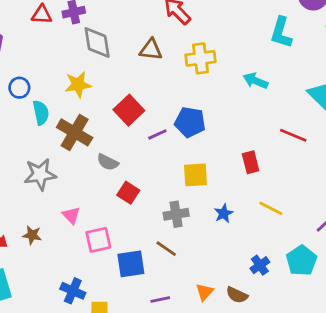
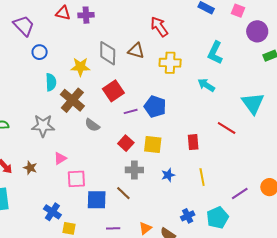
cyan L-shape: (281, 33) -> (215, 53), moved
gray diamond: (97, 43) -> (108, 53), moved
blue circle: (19, 88) -> (40, 52), moved
red square: (128, 193) -> (126, 143), moved
yellow line: (271, 208) -> (202, 177), turned 42
pink triangle: (71, 215) -> (60, 158), turned 32

